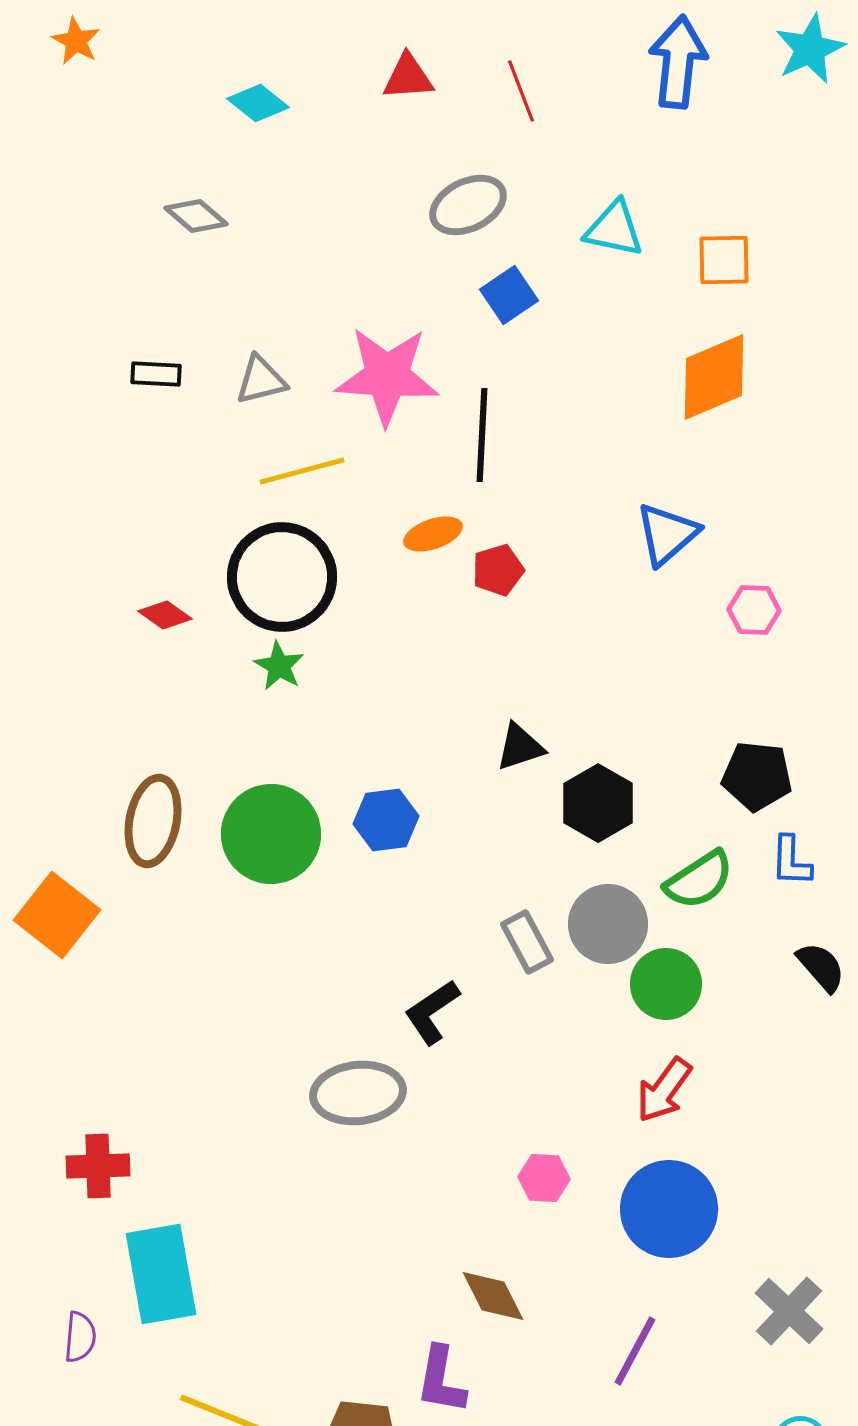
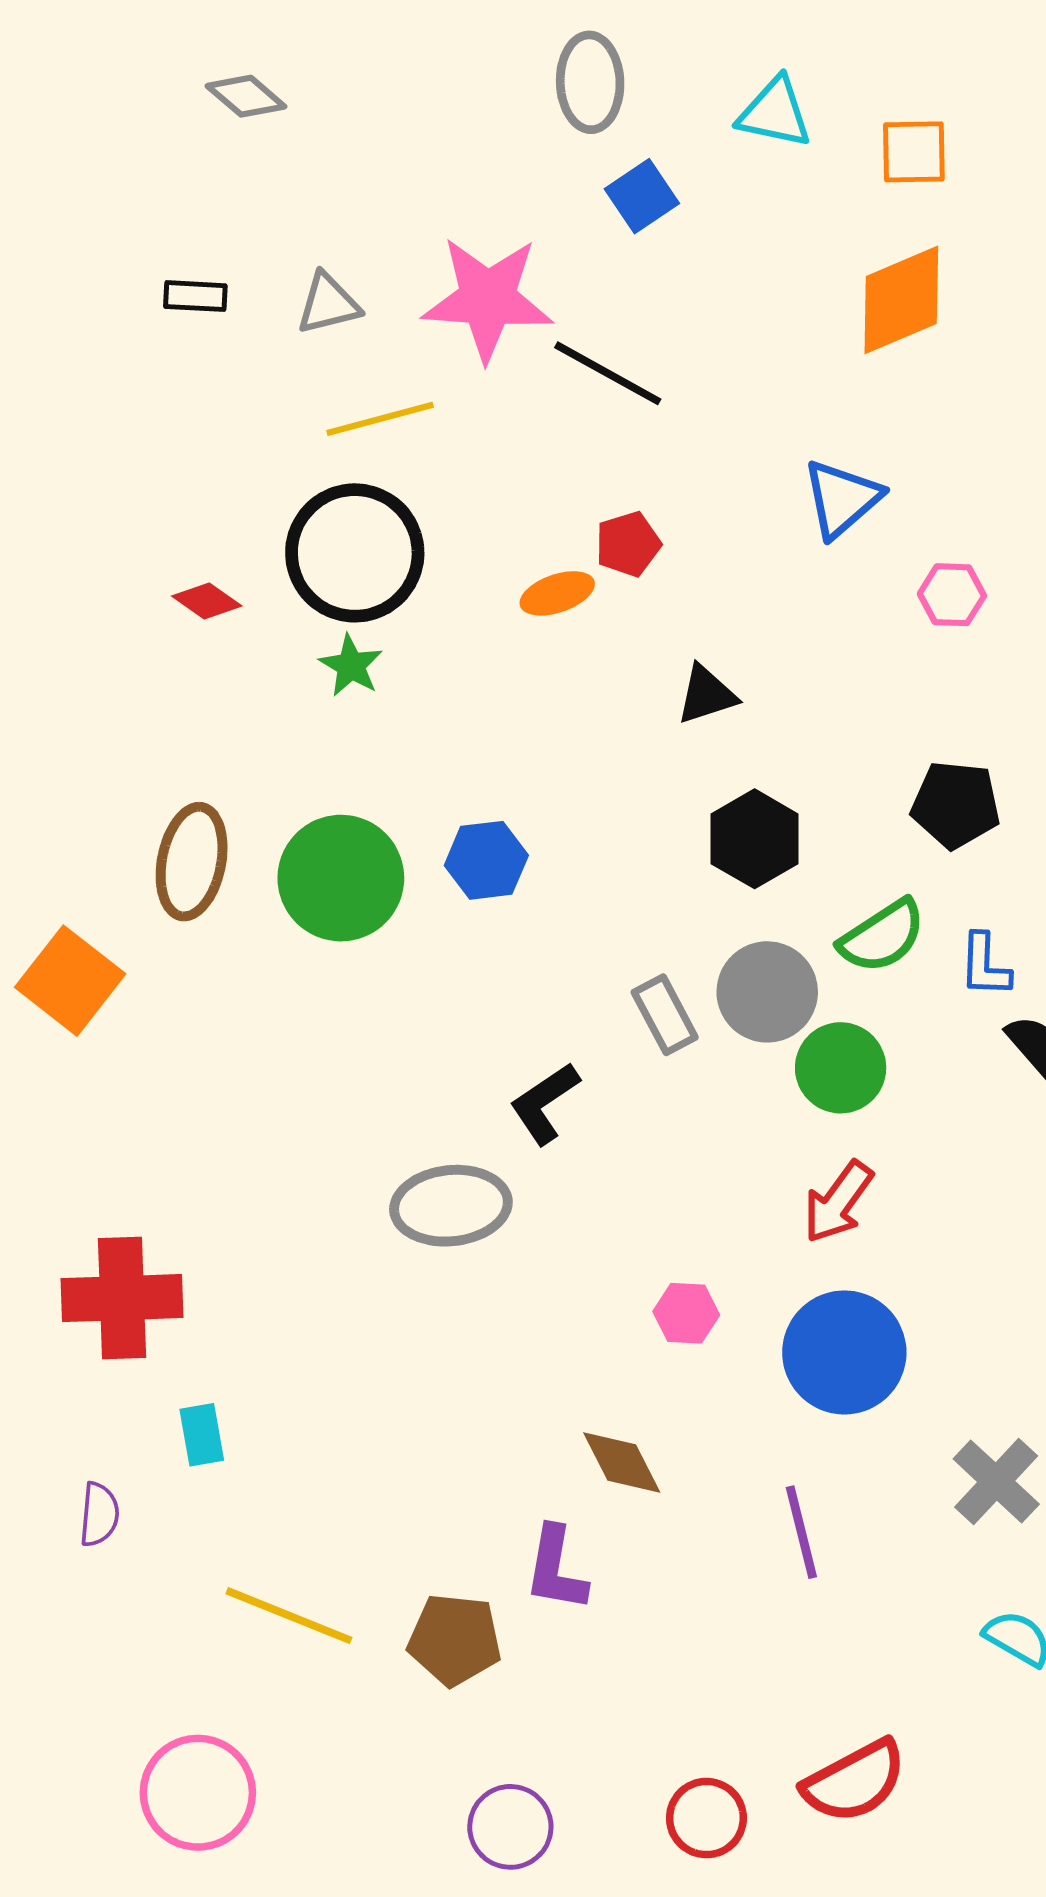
gray ellipse: (468, 205) -> (590, 82), turned -66
black line: (482, 435) -> (608, 373), turned -64
orange ellipse: (433, 534) -> (557, 593), moved
black triangle: (520, 747) -> (706, 695), moved
blue L-shape: (791, 861) -> (985, 965), moved
red cross: (98, 1166) -> (122, 1298), size x1.5
cyan rectangle: (161, 1274) -> (202, 1435), size x0.5
purple line: (635, 1351) -> (801, 1532), turned -42

